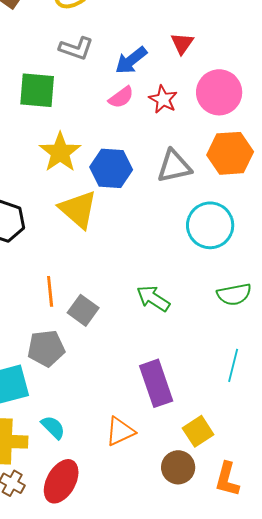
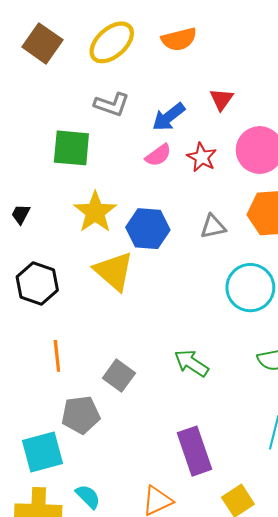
gray triangle: (174, 166) -> (213, 227), size x0.7
orange line: (50, 291) -> (57, 356), moved

